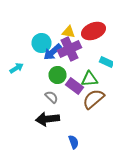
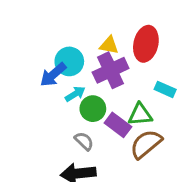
red ellipse: (94, 31) -> (146, 44), turned -55
blue arrow: (52, 52) -> (53, 75), moved
cyan arrow: (16, 68) -> (75, 94), moved

